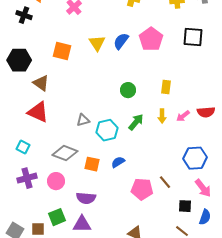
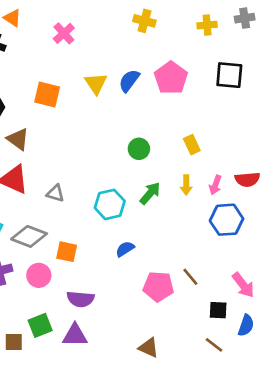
yellow rectangle: (166, 87) -> (192, 145), turned -32
pink arrow: (183, 116) -> (215, 185), turned -32
gray triangle: (83, 120) -> (55, 193), moved, turned 32
gray diamond: (65, 153) -> (29, 236), moved
blue hexagon: (195, 158) -> (227, 220), moved
orange square: (92, 164) -> (67, 252), moved

